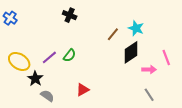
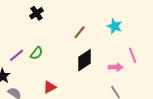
black cross: (70, 15) -> (37, 13), turned 32
cyan star: (136, 28) -> (115, 26), moved
black diamond: (131, 52) -> (85, 60), moved

